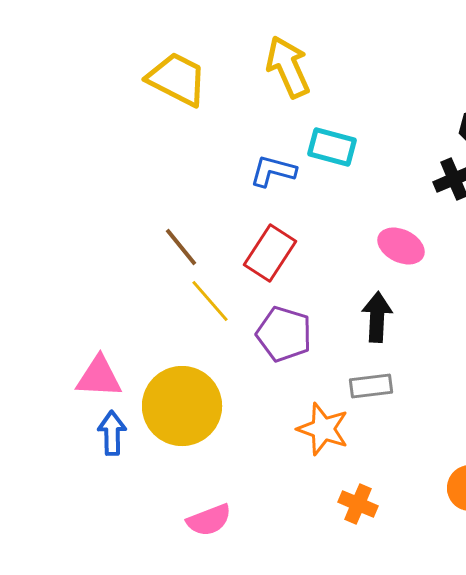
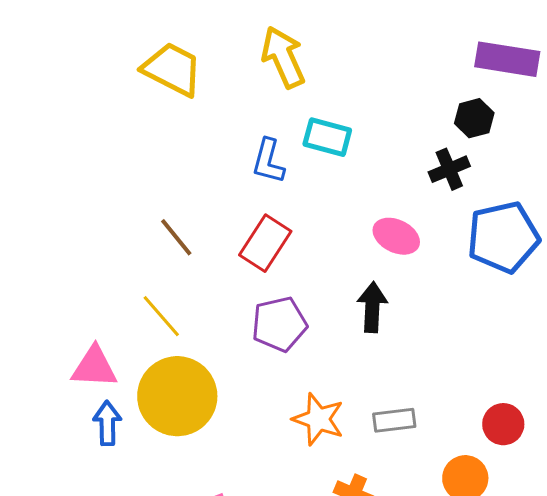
blue L-shape: (273, 171) -> (268, 161), turned -90
yellow line: (210, 301) -> (161, 316), moved
purple pentagon: (284, 334) -> (279, 324), turned -30
gray rectangle: (371, 386) -> (394, 420), moved

